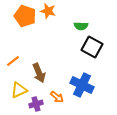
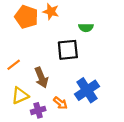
black square: (92, 47) -> (68, 50), moved, turned -35
blue cross: (82, 85) -> (87, 90), turned 30

